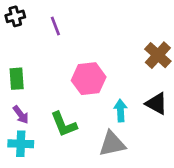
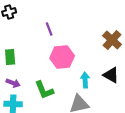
purple line: (55, 26) -> (49, 29), moved
purple arrow: (21, 115) -> (13, 83), turned -32

